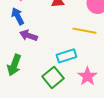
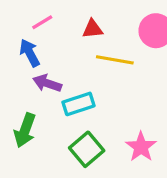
yellow line: (84, 31) -> (115, 60), moved
cyan rectangle: (67, 56) -> (78, 104), moved

